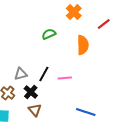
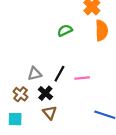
orange semicircle: (83, 45) -> (102, 30), moved

